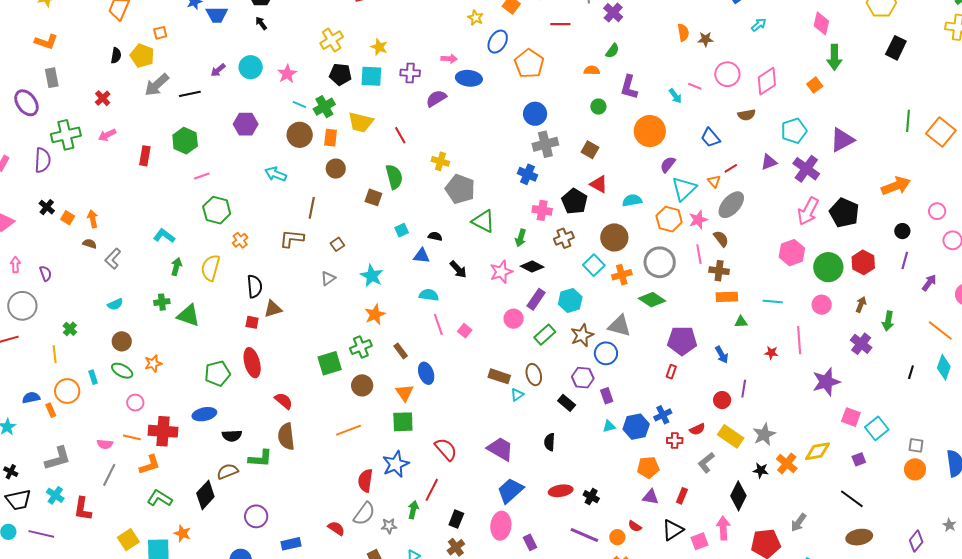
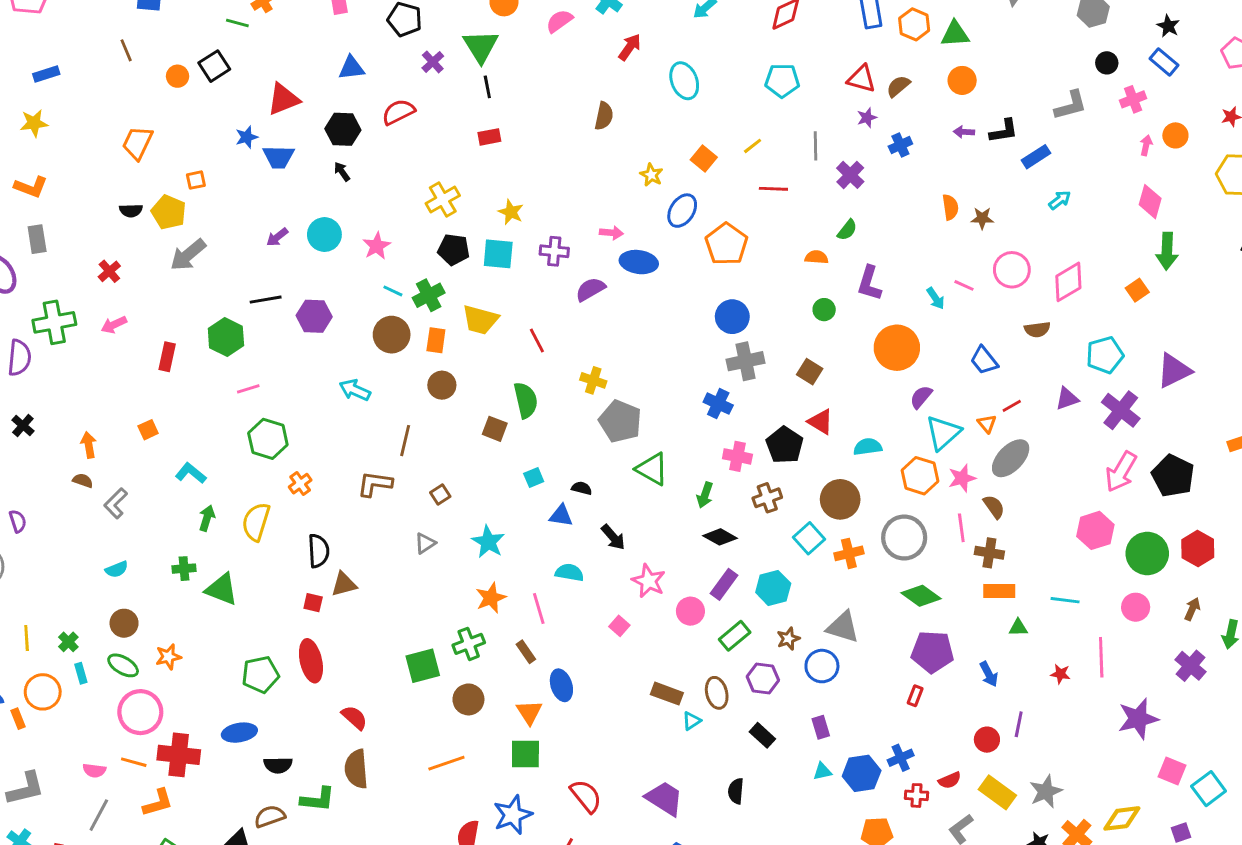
black semicircle: (116, 55) -> (131, 210), turned 77
black line: (190, 94) -> (266, 300), moved
orange square: (68, 218) -> (148, 430), moved, turned 32
pink star: (501, 272) -> (649, 581), moved, turned -30
green diamond: (652, 300) -> (921, 596), moved
pink line: (438, 324) -> (539, 608), moved
green cross: (70, 329) -> (68, 642), moved
brown star: (582, 335) -> (788, 639), size x0.7
purple hexagon: (583, 378) -> (763, 678), moved
pink circle: (135, 403) -> (140, 712), size x1.8

